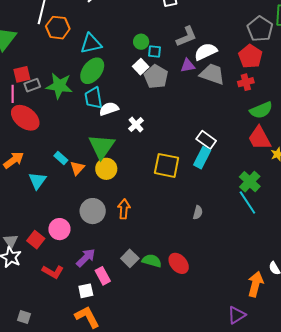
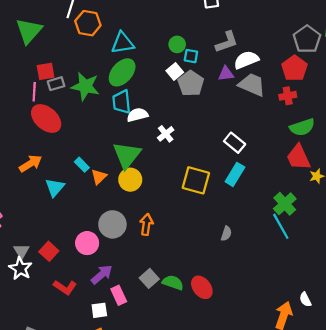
white rectangle: (206, 140) -> (235, 143), moved
pink circle: (59, 229) -> (87, 243), moved

